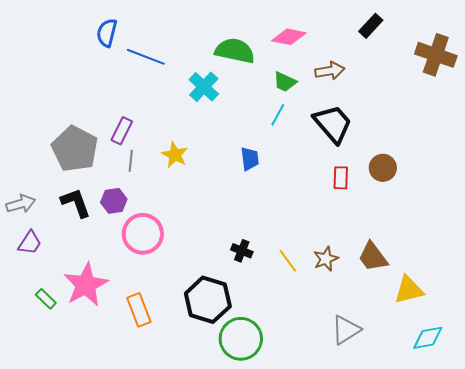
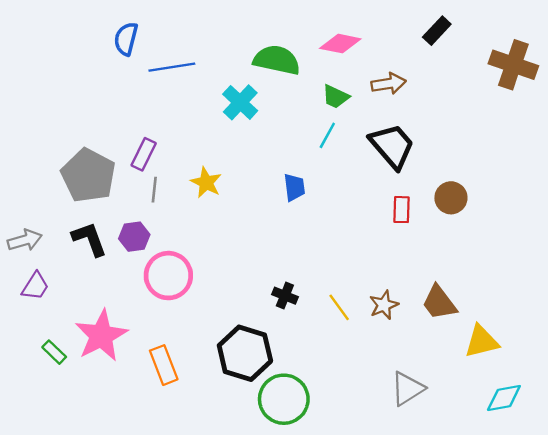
blue line: (146, 57) -> (172, 67), turned -30

